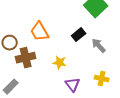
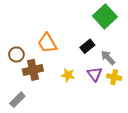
yellow cross: (102, 79) -> (114, 77), moved
purple triangle: (73, 85) -> (95, 74), moved

